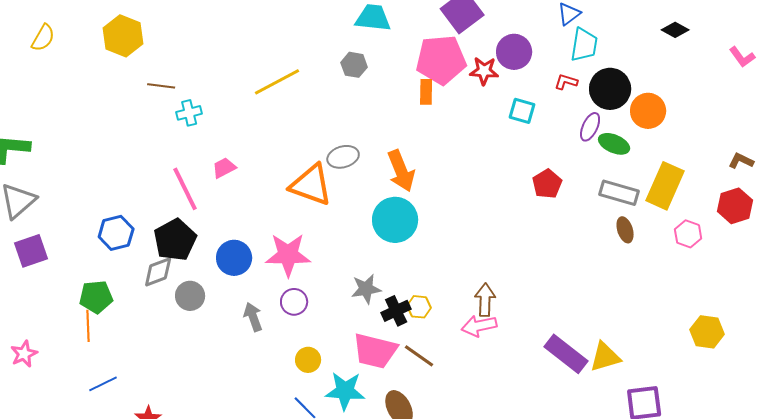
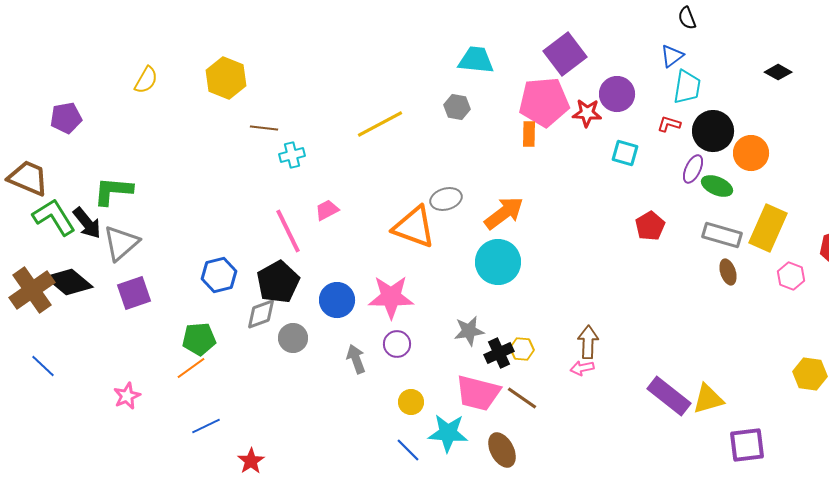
orange arrow: (401, 171) -> (504, 213), turned -105
orange line: (88, 326) -> (191, 368), turned 56
pink arrow: (479, 326) -> (582, 368), size x0.7

